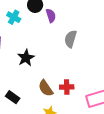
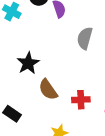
brown semicircle: (46, 88) -> (48, 90), moved

